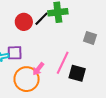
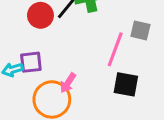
pink line: (63, 63) -> (115, 49), moved

